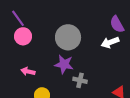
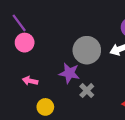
gray circle: (68, 37) -> (87, 50), moved
gray cross: (80, 80) -> (87, 91), turned 32

